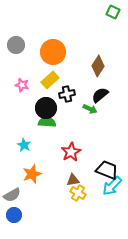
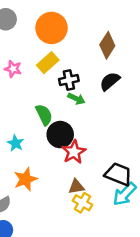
black circle: (46, 108) -> (60, 135), moved
green arrow: (90, 109) -> (76, 99), moved
green semicircle: (47, 122) -> (44, 115), turned 60

